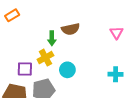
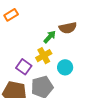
green arrow: (52, 38) -> (50, 37), turned -136
purple square: (25, 69) -> (24, 67), turned 35

